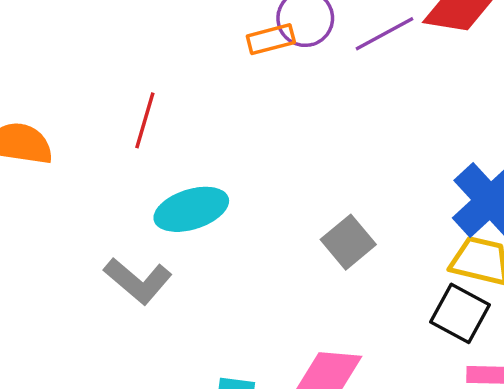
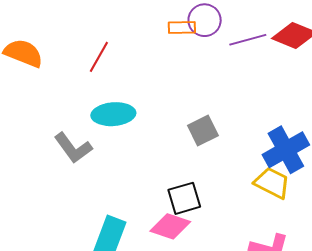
gray square: (348, 242) -> (203, 130), moved
black square: (460, 313) -> (184, 198), moved, turned 32

